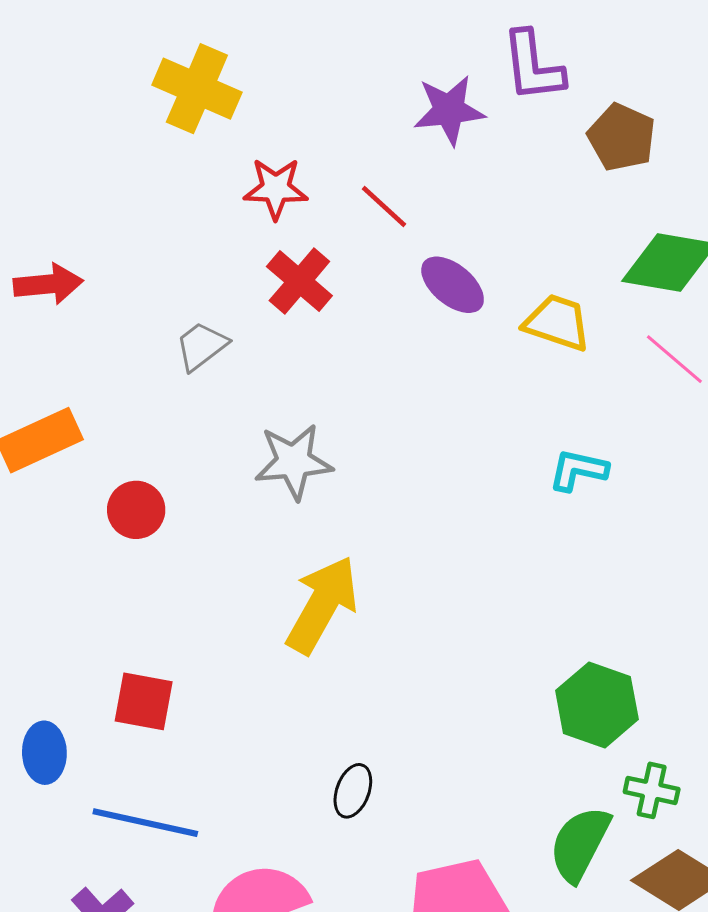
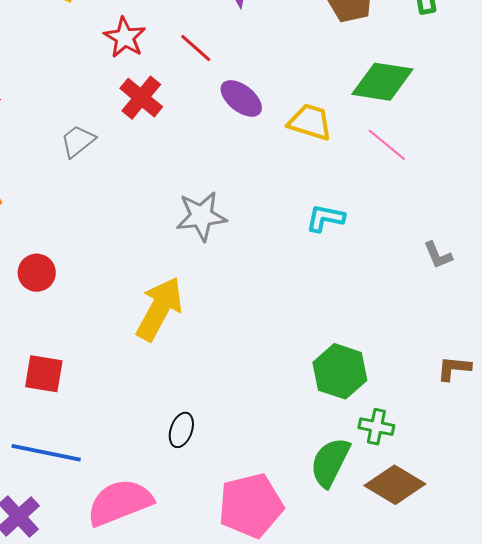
red star: (276, 189) -> (125, 37), turned 30
gray star: (294, 462) -> (201, 216), moved
red circle: (136, 510) -> (37, 273), moved

